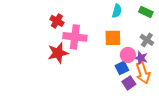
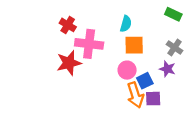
cyan semicircle: (117, 11) -> (126, 24), moved
pink circle: (128, 55) -> (127, 70), moved
orange arrow: (143, 73) -> (135, 95), moved
purple square: (129, 83) -> (153, 99), turned 32

